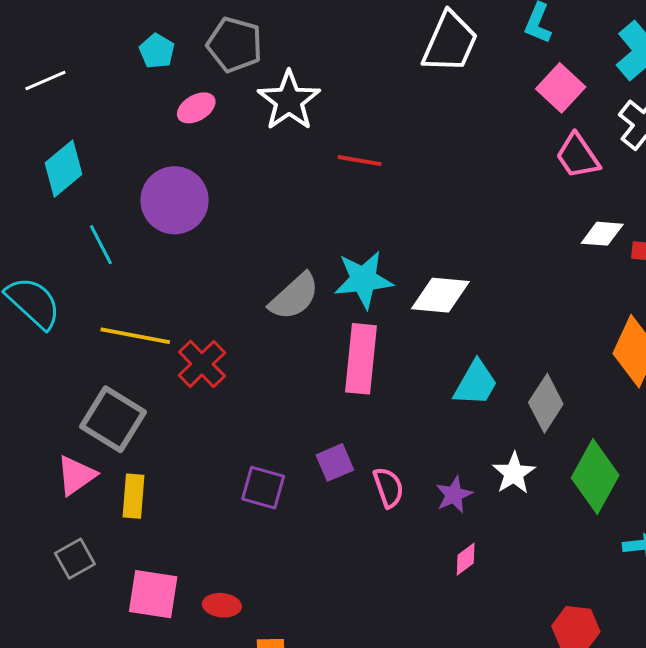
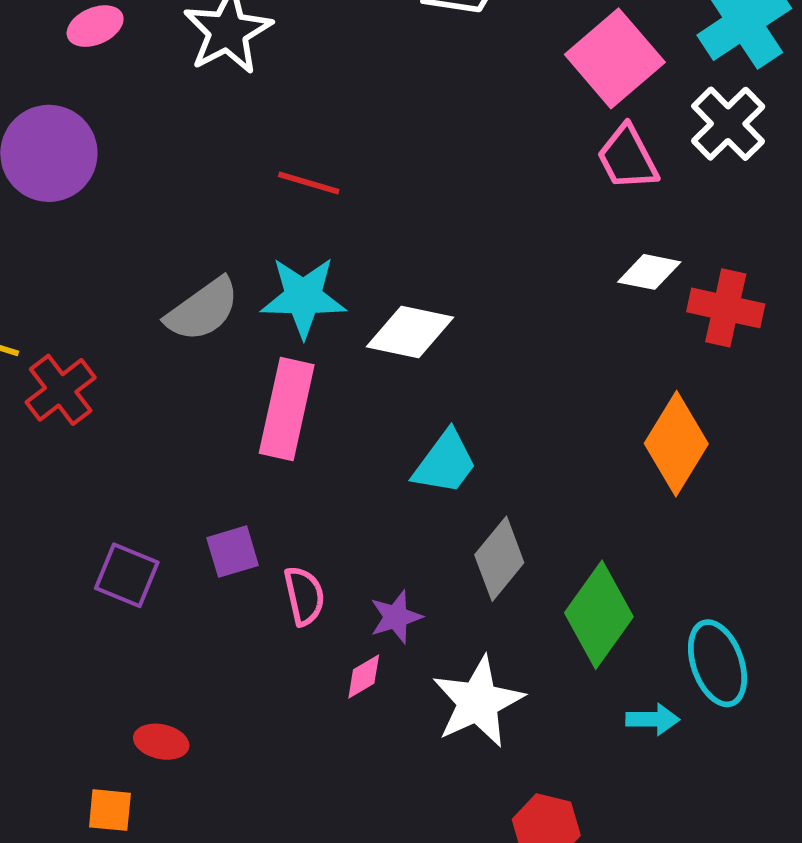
pink square: (561, 88) -> (615, 58), size x1.4
red line: (360, 161) -> (309, 183), moved
gray diamond: (546, 403) -> (499, 559), moved
white star: (514, 473) -> (478, 702), moved, size x1.5
pink diamond: (466, 559) -> (364, 677), moved
red ellipse: (222, 605) -> (161, 742), moved

